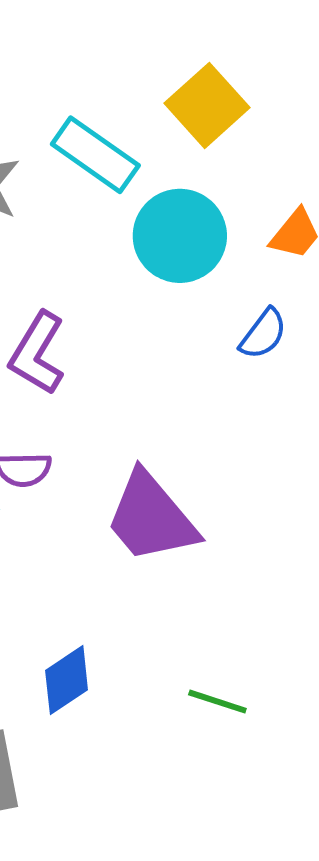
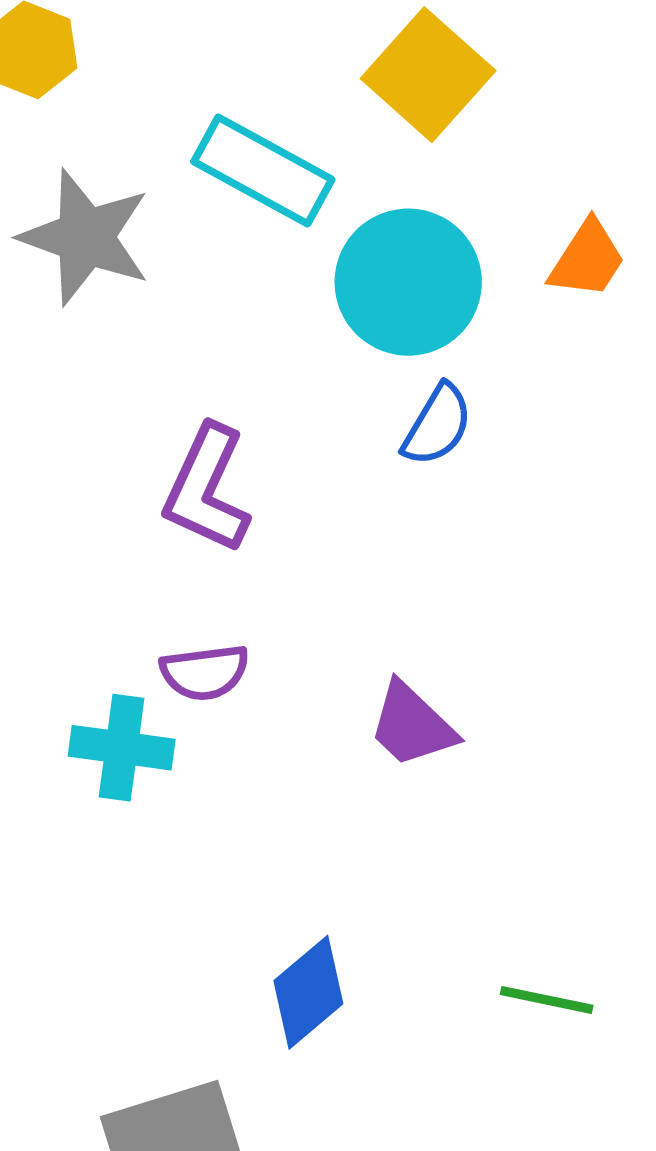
blue semicircle: (263, 334) -> (437, 425), moved
purple trapezoid: (151, 518) -> (412, 725), size x0.6

